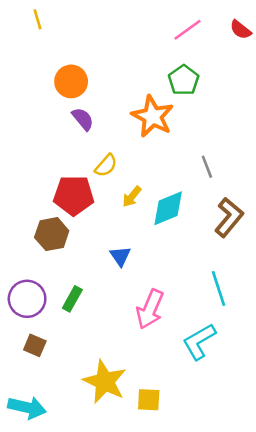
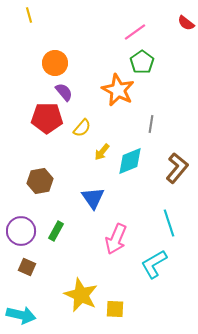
pink line: (188, 30) -> (135, 32), moved
gray line: (207, 167) -> (151, 124), moved, turned 30
red pentagon: (74, 195) -> (47, 118), moved
blue triangle: (120, 256) -> (93, 198), size x1.4

